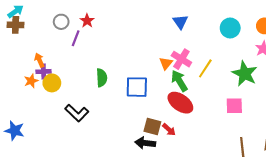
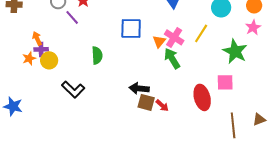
purple line: (76, 38) -> (72, 17), turned -63
yellow line: (205, 68) -> (201, 33), moved
blue square: (137, 87) -> (131, 28), moved
red ellipse: (180, 103) -> (202, 97), moved, turned 40
black arrow: (145, 143) -> (139, 88), moved

